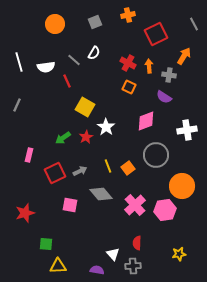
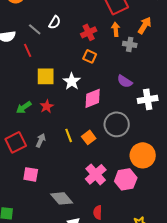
red cross: (128, 63) -> (89, 32), turned 35
orange arrow: (149, 66) -> (116, 29), moved
purple semicircle: (164, 97) -> (125, 81), moved
yellow square: (85, 107) -> (46, 76), turned -30
pink diamond: (146, 121) -> (93, 98), moved
white star: (106, 127) -> (72, 81), moved
gray arrow: (80, 171) -> (41, 140), turned -40
gray diamond: (101, 194) -> (62, 198), moved

